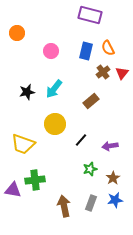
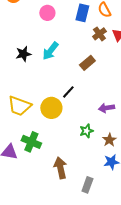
yellow circle: (55, 124) -> (51, 108), moved
black line: (81, 140) -> (68, 92), moved
green cross: (35, 180) -> (31, 142), turned 30
gray rectangle: (91, 203) -> (87, 185), moved

